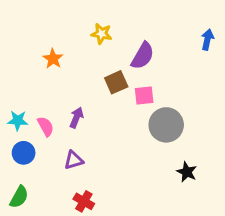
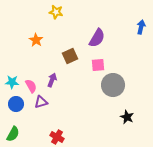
yellow star: (101, 34) -> (56, 12), moved
brown square: (116, 82) -> (70, 56), moved
purple triangle: (74, 160) -> (41, 102), moved

